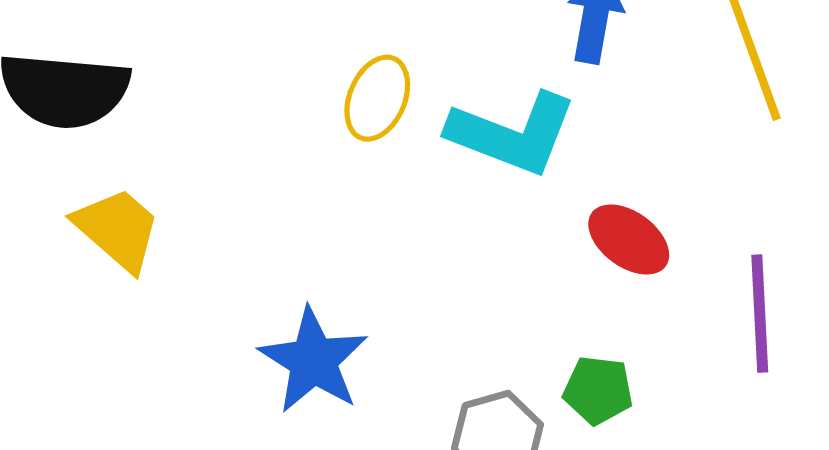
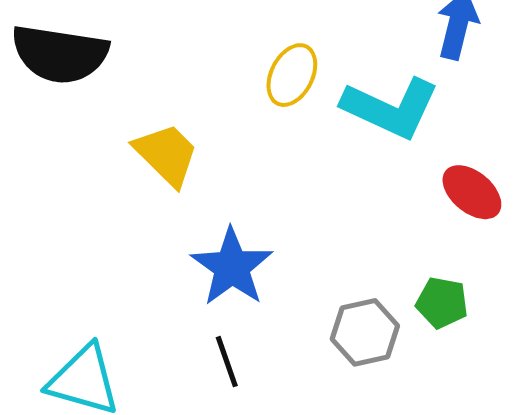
yellow trapezoid: (118, 229) -> (166, 154), moved

